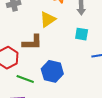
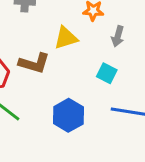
blue hexagon: (52, 71) -> (68, 115), moved

